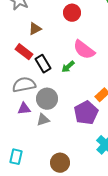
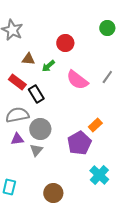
brown triangle: (35, 29) -> (28, 59), turned 32
green arrow: (68, 67) -> (48, 66), moved
gray triangle: (43, 120) -> (36, 150), turned -32

